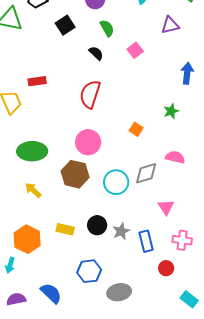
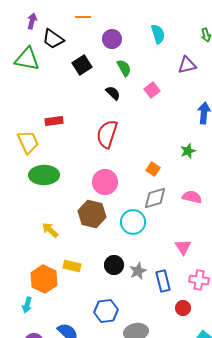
green ellipse: (32, 151) -> (44, 175), moved
gray diamond: (146, 173) -> (155, 198), moved
yellow rectangle: (65, 229) -> (72, 266), moved

